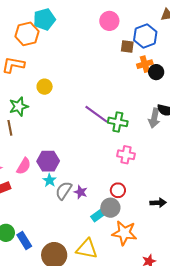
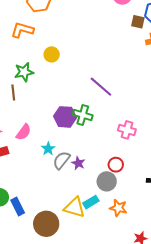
green cross: (118, 122) -> (83, 115), moved
purple hexagon: (48, 161) -> (65, 117), moved
cyan rectangle: (99, 215) -> (91, 202), moved
orange star: (124, 233) -> (118, 208), size x0.7
yellow triangle: (87, 249) -> (75, 207), moved

